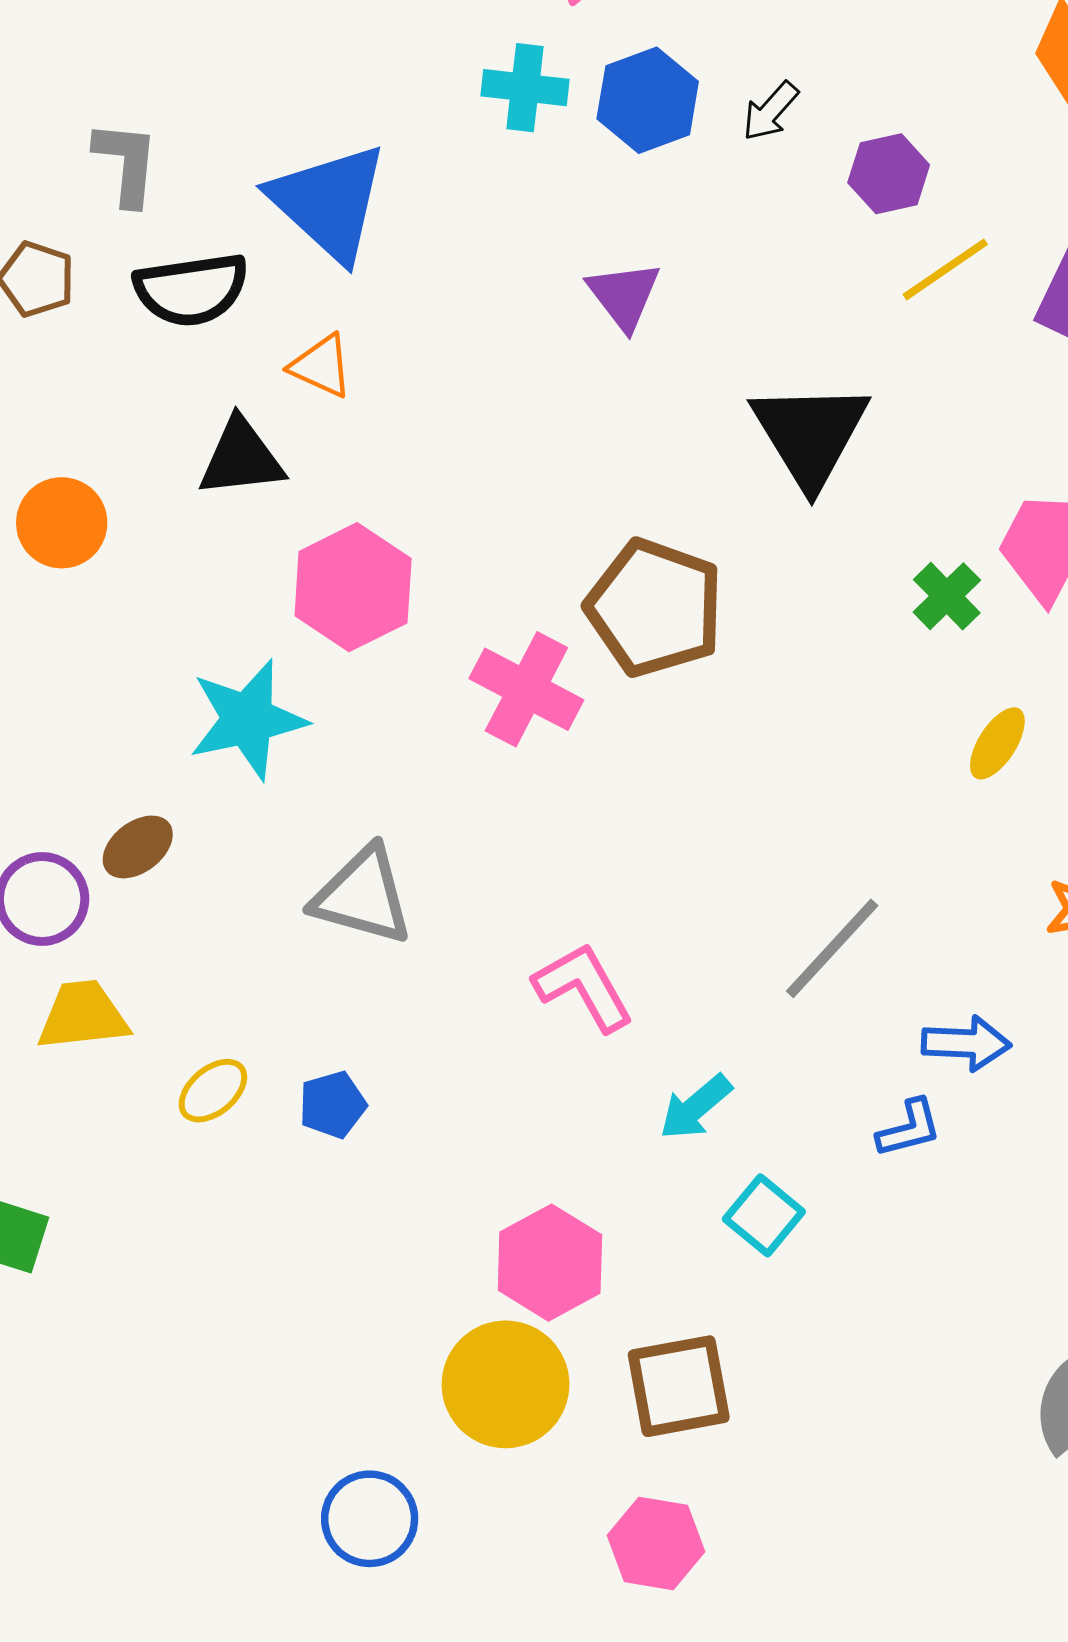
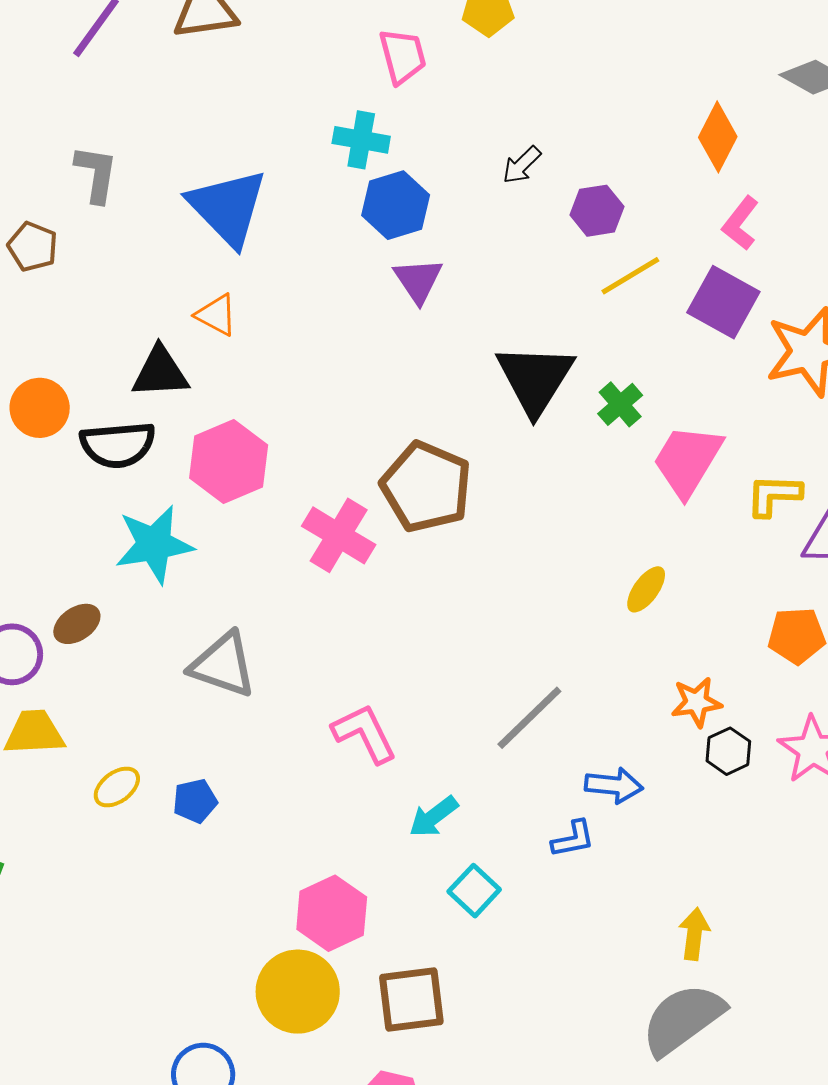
blue hexagon: (648, 100) -> (396, 205), moved
black semicircle: (191, 289) -> (118, 445), moved
green cross: (947, 596) -> (620, 404), moved

